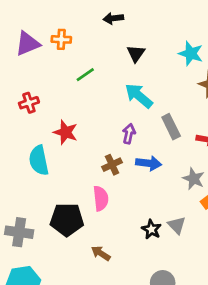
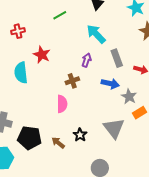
blue arrow: (149, 163) -> (110, 84), moved
black pentagon: (67, 220) -> (29, 138), moved
gray triangle: (177, 225) -> (114, 128), size x1.6
black star: (151, 229) -> (80, 135), moved

